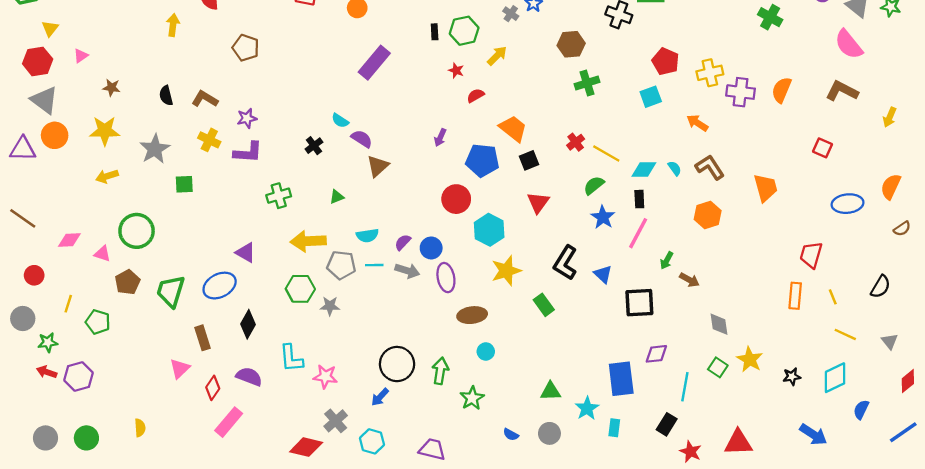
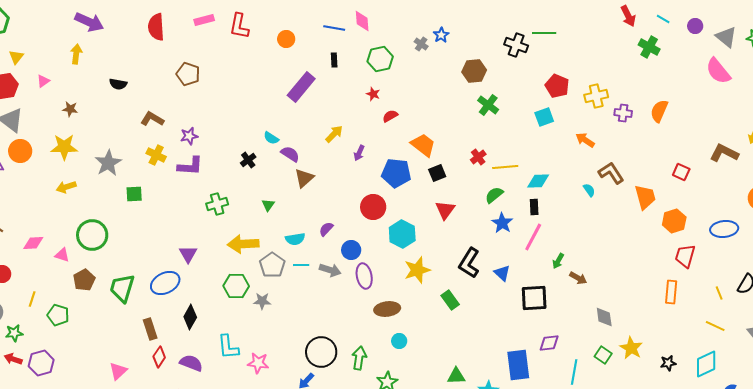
yellow arrow: (173, 25) -> (76, 54), moved
black rectangle: (435, 32) -> (334, 60), moved
yellow arrow: (497, 56) -> (334, 134), moved
green cross: (587, 83) -> (488, 105), turned -35
brown L-shape: (842, 91) -> (724, 153), moved
purple cross: (741, 92) -> (623, 113), size x0.7
black semicircle: (166, 96) -> (118, 84), moved, turned -66
red square: (822, 148) -> (681, 172), moved
yellow line: (606, 154) -> (505, 167), turned -35
brown L-shape: (710, 167) -> (611, 173), moved
cyan semicircle: (675, 168) -> (589, 190), moved
green triangle: (337, 197) -> (268, 205), turned -32
blue ellipse: (848, 204) -> (724, 229), moved
orange hexagon: (708, 215) -> (674, 221), moved
purple semicircle: (403, 242) -> (326, 229), moved
purple triangle: (246, 253) -> (188, 254), turned 30
gray pentagon: (341, 265) -> (272, 265), turned 30
yellow line: (833, 297) -> (719, 293), moved
pink triangle: (180, 369) -> (118, 371), moved
red diamond: (213, 388) -> (159, 357), moved

